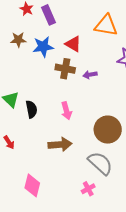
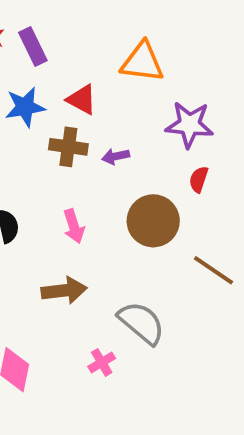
brown circle: (108, 130) -> (153, 221), moved
pink cross: (88, 189) -> (102, 362), moved

